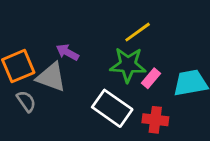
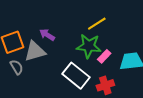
gray triangle: (51, 77) -> (35, 51), turned -40
red cross: (155, 120) -> (105, 85), turned -30

